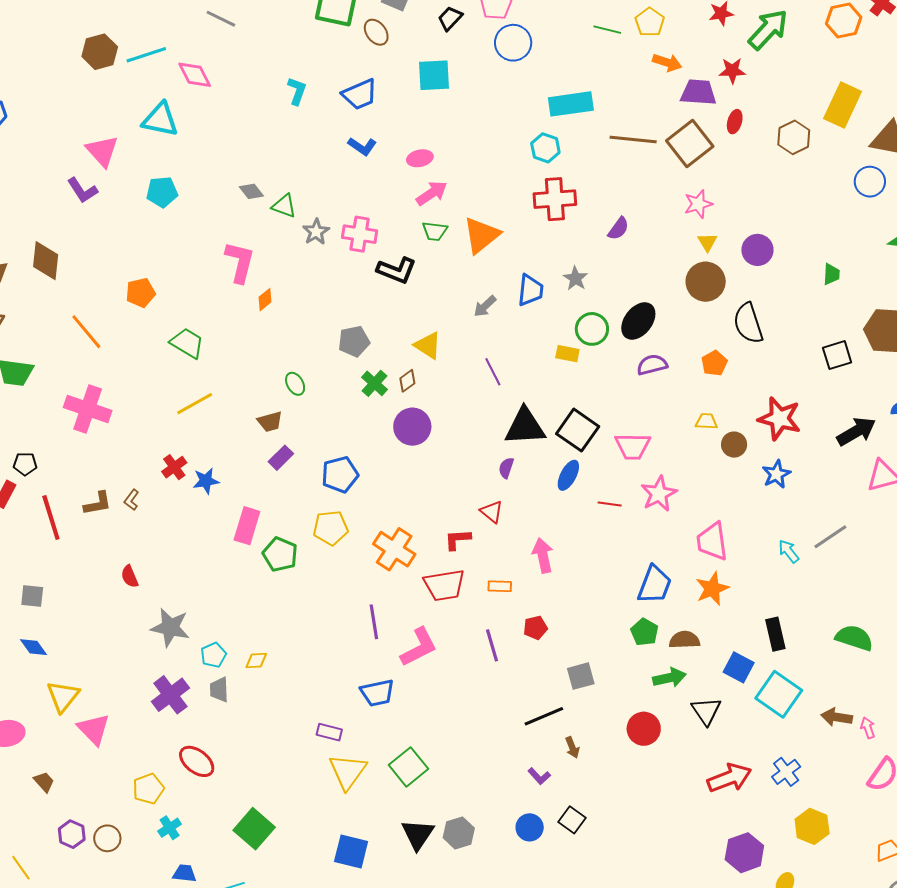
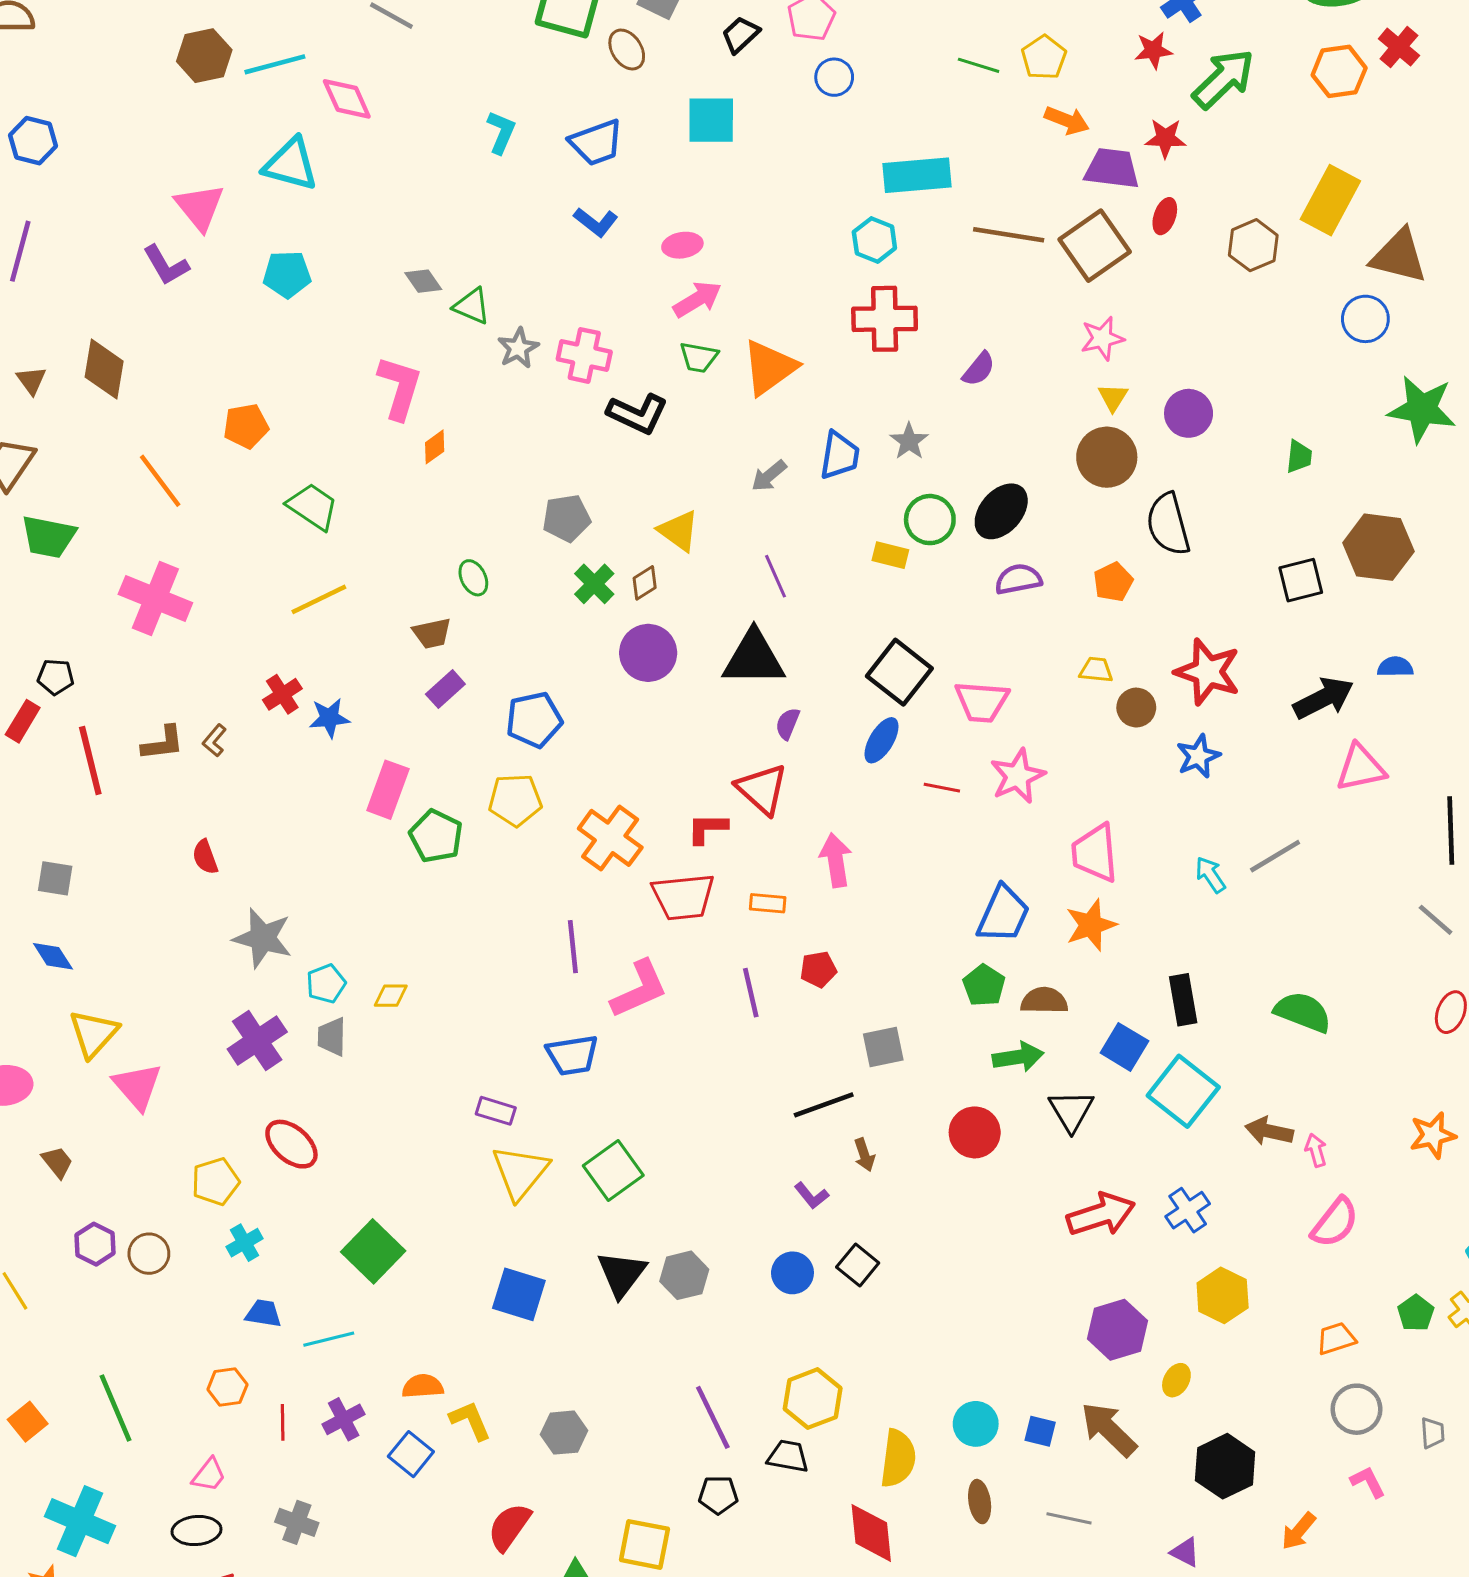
blue circle: (513, 43) -> (834, 77), size x0.7
black triangle: (525, 427) -> (754, 658), moved
red triangle: (492, 512) -> (762, 789), size x1.5

